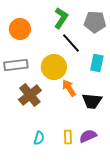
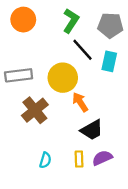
orange circle: (20, 29) -> (23, 20), moved
cyan rectangle: (97, 63) -> (109, 61), moved
black trapezoid: (92, 101) -> (92, 130), moved, turned -35

